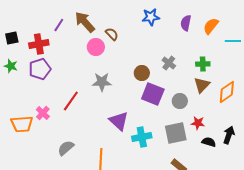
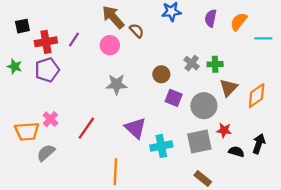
brown arrow: (85, 22) -> (113, 17), moved
purple line: (59, 25) -> (74, 40), moved
brown semicircle: (112, 34) -> (137, 31), moved
black square: (12, 38) -> (22, 26), moved
green cross: (203, 64) -> (215, 64), moved
purple square: (153, 94) -> (174, 98), size x0.7
red line: (71, 101) -> (86, 128), moved
gray circle: (180, 101) -> (204, 106), size x1.5
gray semicircle: (66, 148) -> (46, 153), moved

